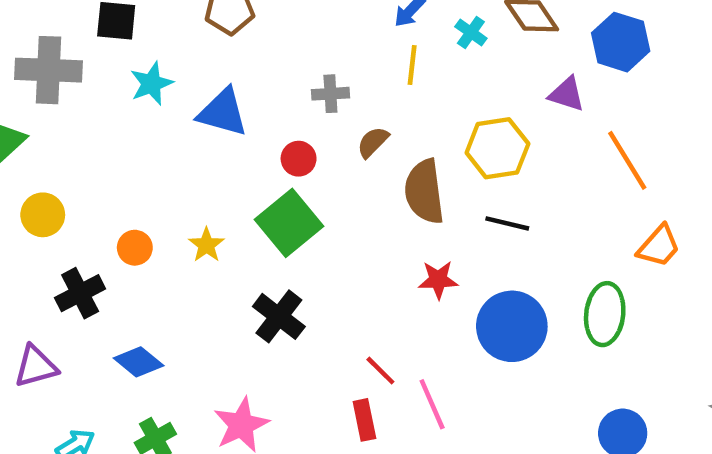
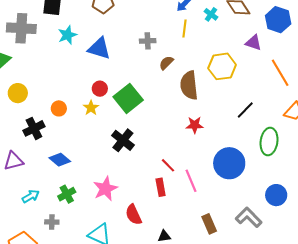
red circle: (299, 159) -> (100, 89), moved
black line: (507, 223) -> (245, 110), moved, turned -60
blue circle: (512, 326) -> (229, 163), moved

